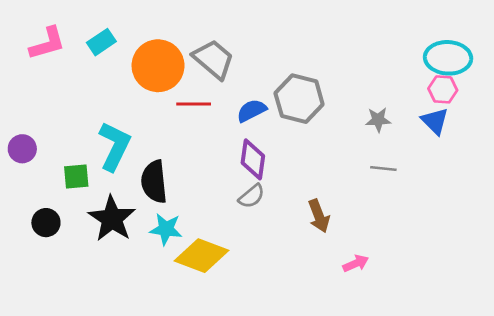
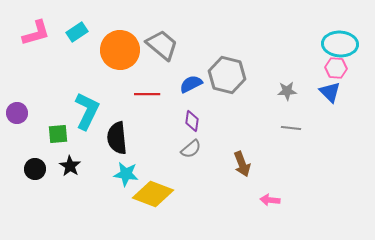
red line: (194, 104) -> (147, 94), moved
purple diamond: (253, 159) -> (192, 121), size x0.7
black star: (112, 219) -> (70, 166), moved, size x0.6
pink arrow: (356, 263) -> (270, 200), turned -150

